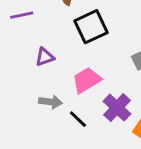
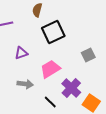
black line: (78, 119) -> (50, 102), moved

